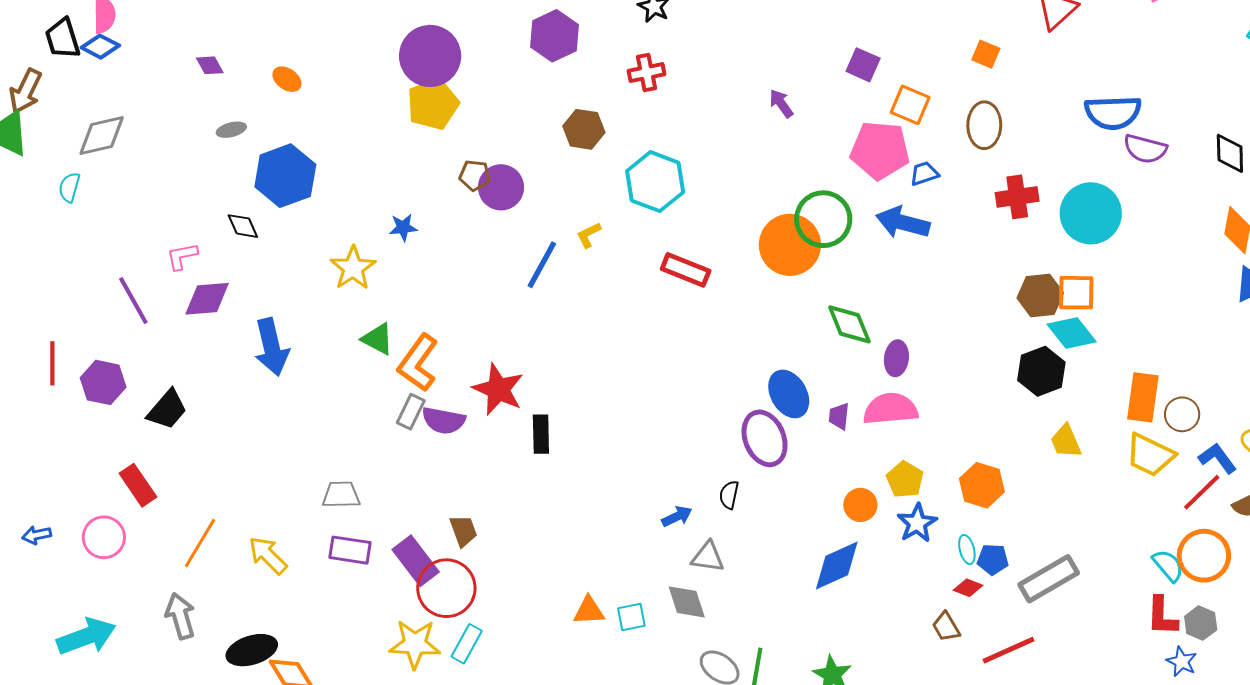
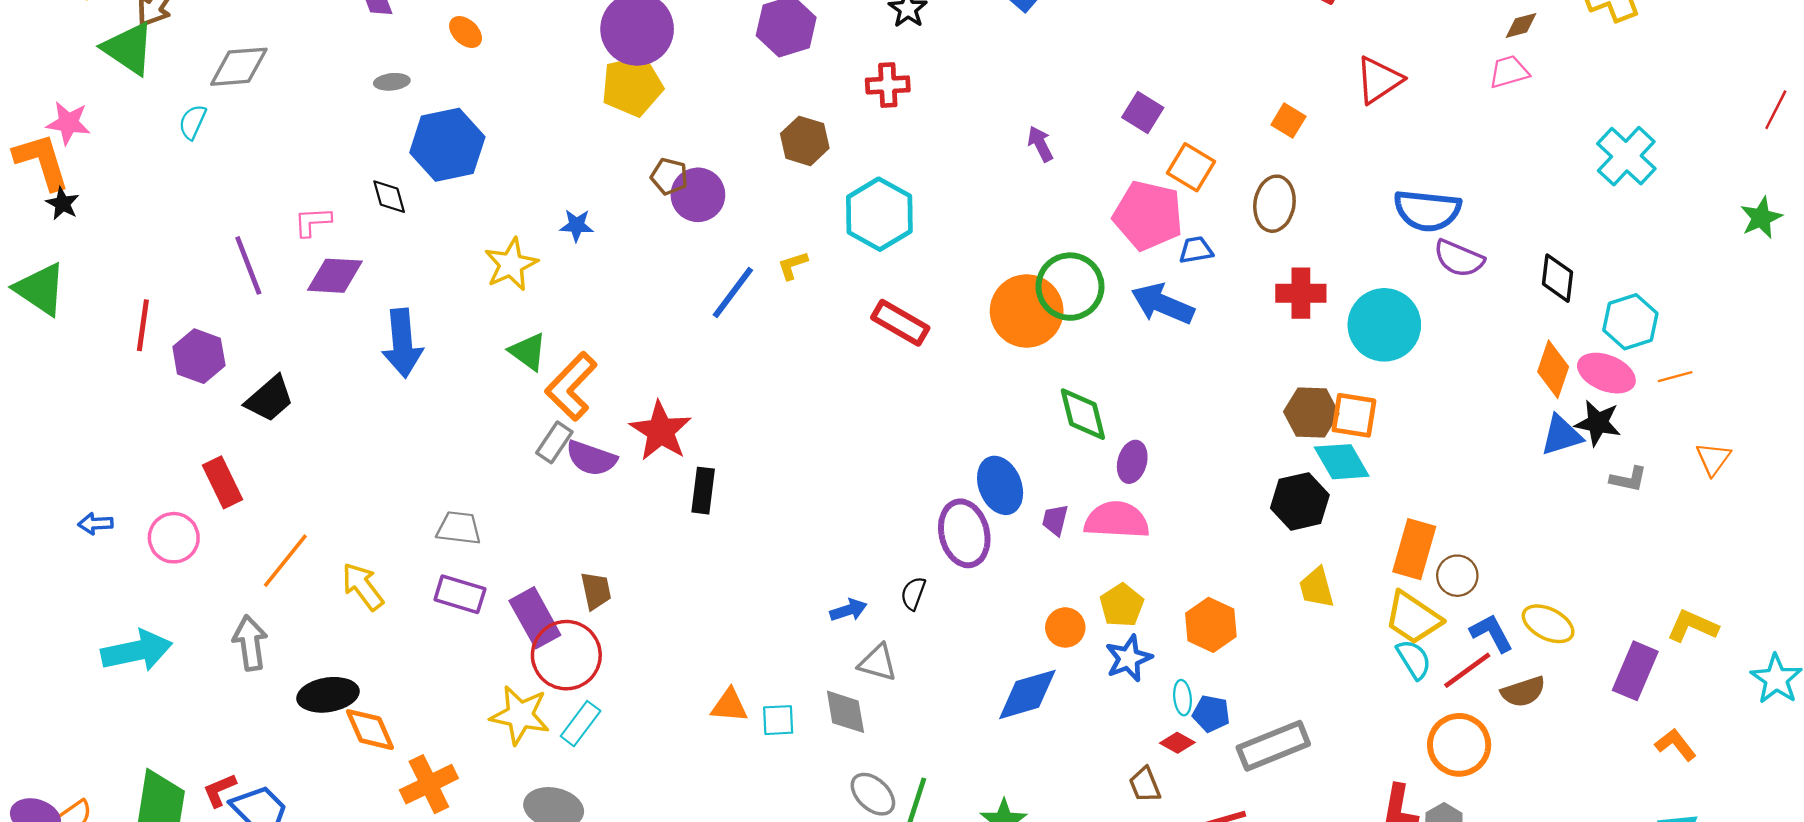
cyan semicircle: (1168, 566) -> (1414, 659), moved

